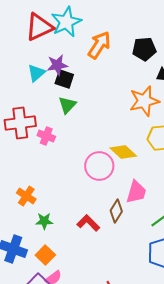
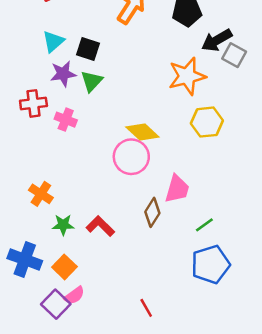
purple star: (57, 65) -> (63, 74), moved
red cross: (20, 123) -> (33, 103), size x0.7
yellow diamond: (123, 152) -> (142, 132), moved
red L-shape: (88, 223) -> (100, 226), moved

